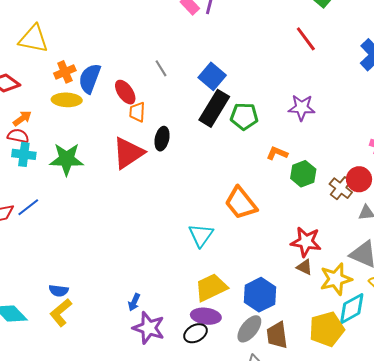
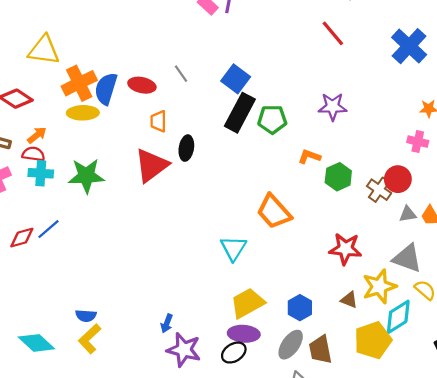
orange cross: (65, 72) -> (79, 83), size x1.5
red ellipse: (125, 92) -> (142, 85), moved, turned -40
brown triangle: (304, 267) -> (349, 300), moved
blue hexagon: (260, 295) -> (300, 308), size x0.7

